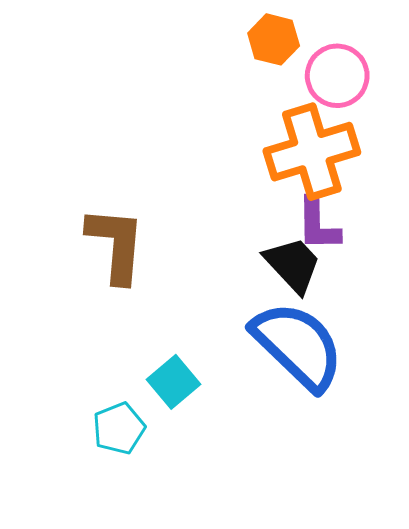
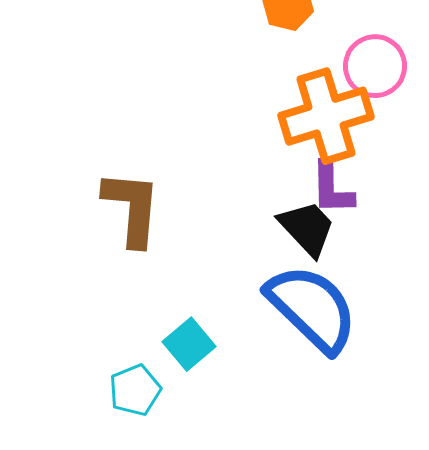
pink circle: (337, 76) -> (375, 66), moved

